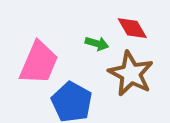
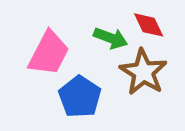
green arrow: (97, 44) -> (111, 38), size x1.4

